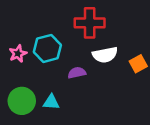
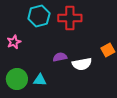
cyan hexagon: (47, 48) -> (39, 16), moved
white semicircle: (105, 55) -> (82, 64), moved

